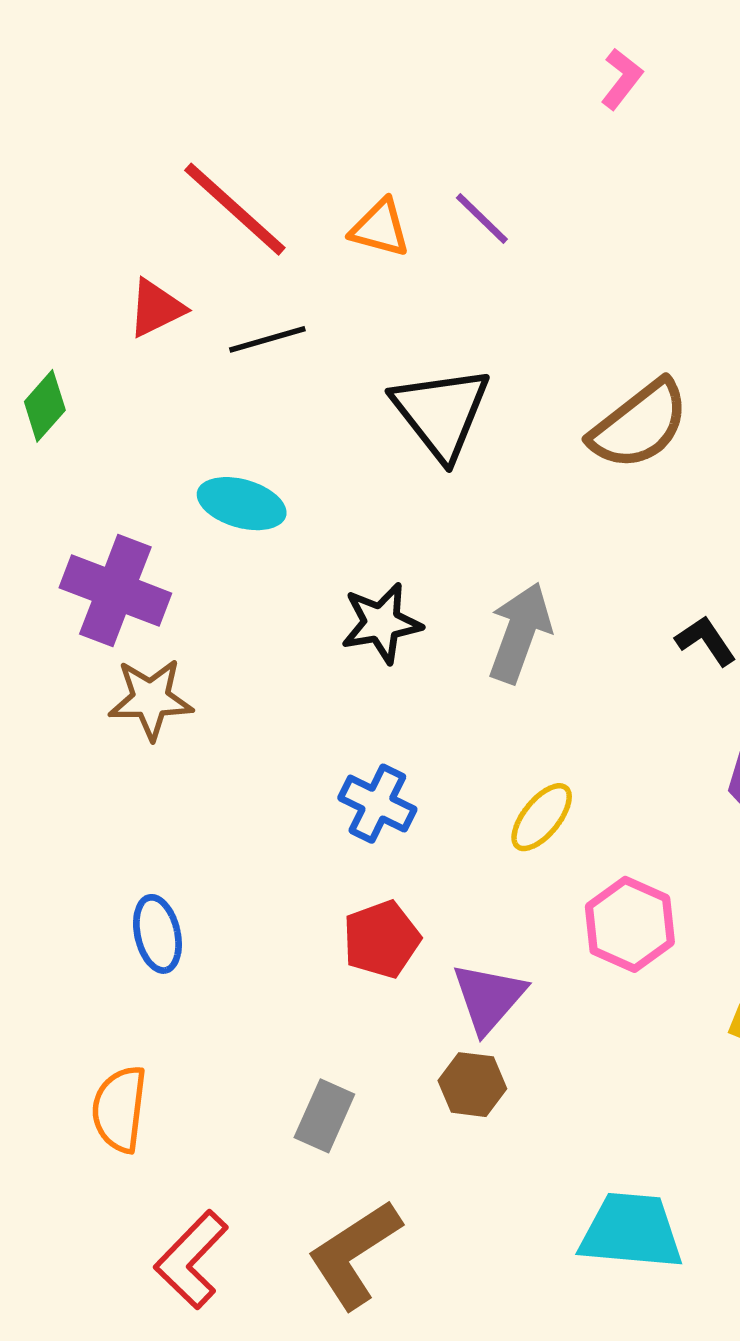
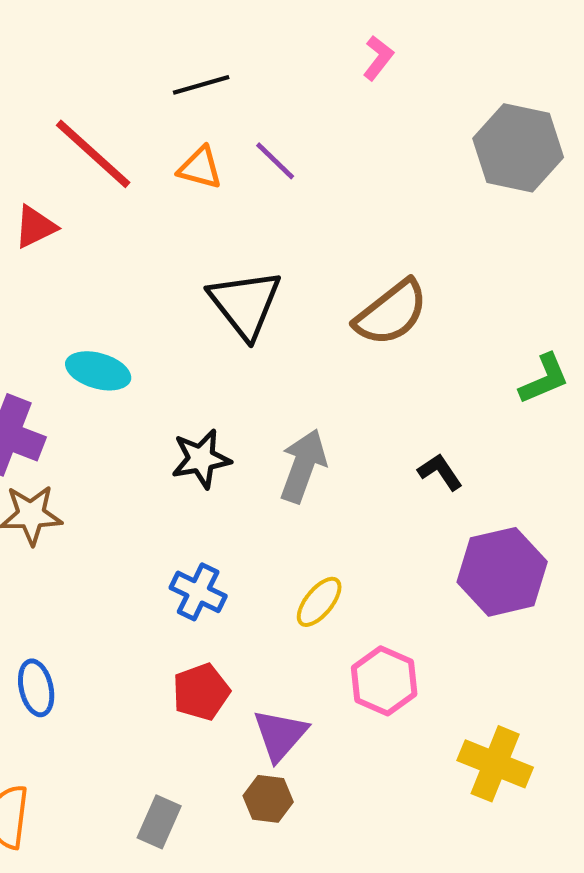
black line: (267, 339) -> (201, 85), moved

